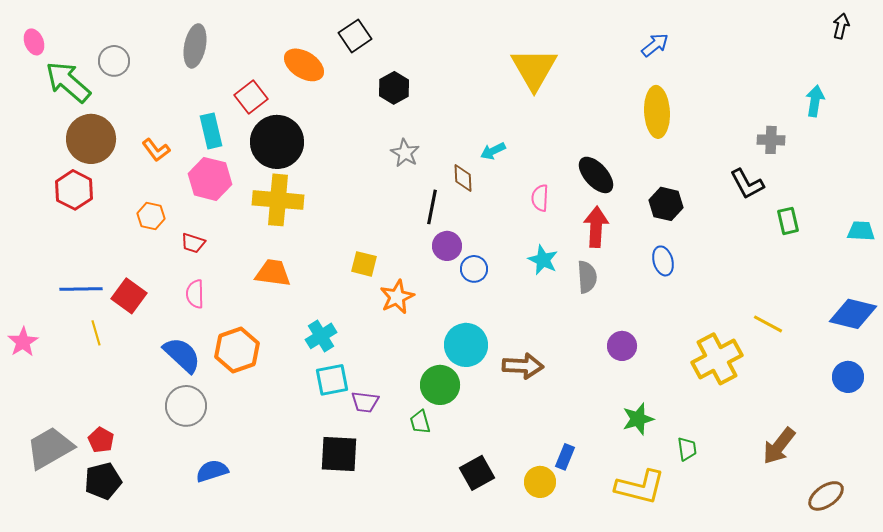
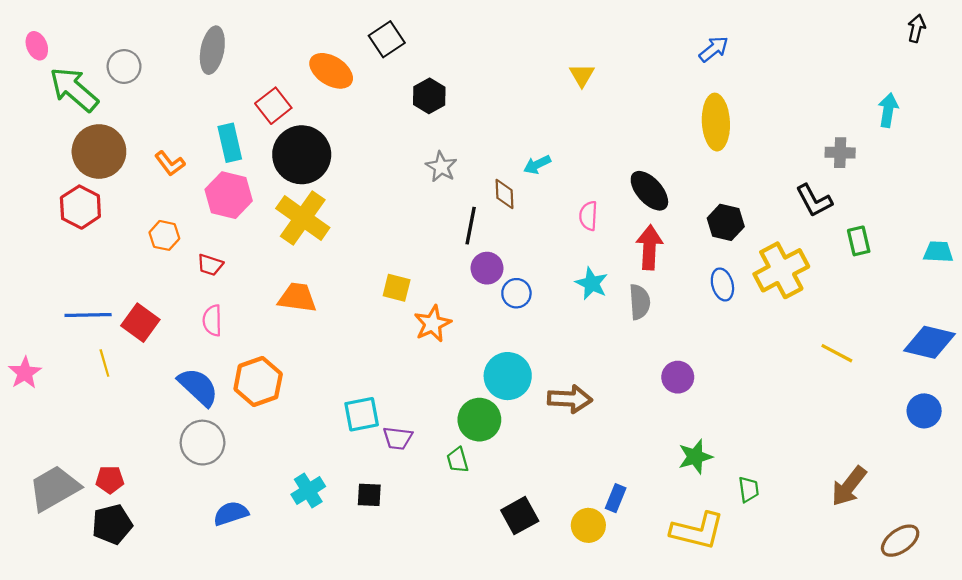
yellow triangle: (534, 69) -> (582, 75), size x0.5
yellow cross: (278, 200) -> (303, 218), turned 30
cyan cross: (321, 336) -> (308, 490), moved
yellow cross: (717, 359) -> (781, 270), moved
red pentagon: (101, 440) -> (110, 480), turned -30
black square: (339, 454) -> (369, 495), size x0.6

